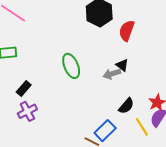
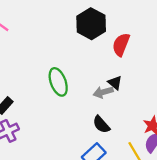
black semicircle: (126, 106) -> (101, 124), moved, turned 96

